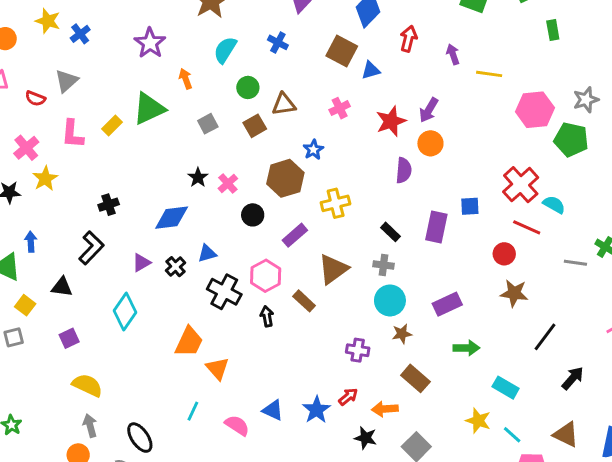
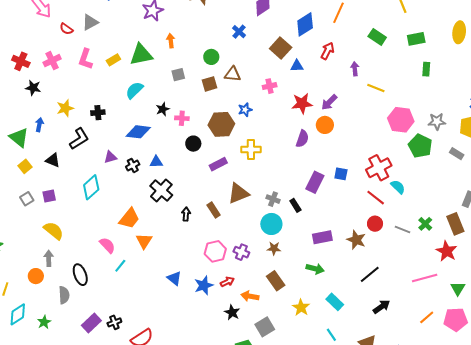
cyan semicircle: (225, 50) -> (134, 90), moved
yellow star: (45, 179) -> (65, 108), moved
pink cross: (228, 183) -> (182, 118), turned 32
black rectangle: (391, 232) -> (295, 205), moved
red circle: (504, 254) -> (375, 224), moved
pink hexagon: (266, 276) -> (215, 251), moved
purple rectangle: (447, 304) -> (322, 237), moved
gray square: (14, 337) -> (27, 199), moved, turned -32
yellow star: (478, 421) -> (301, 307), moved
pink semicircle: (237, 425) -> (107, 245), moved

